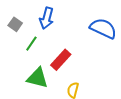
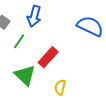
green triangle: (37, 78) -> (25, 75), turned 30

